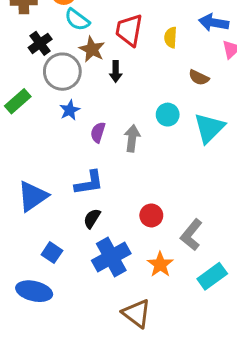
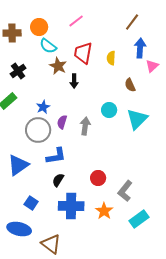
blue arrow: (214, 23) -> (140, 48), turned 84
black cross: (40, 43) -> (18, 71), moved
gray circle: (62, 72) -> (38, 130), moved
brown semicircle: (199, 78) -> (130, 85), turned 40
blue cross: (111, 257) -> (71, 206), turned 30
brown triangle: (136, 313) -> (51, 244), moved

